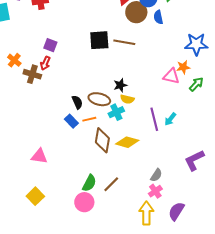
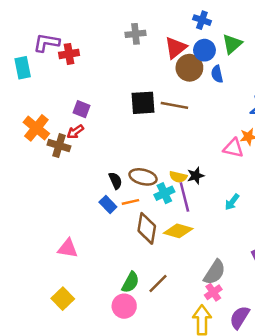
orange cross: (14, 60) -> (36, 128), size x1.5
red arrow: (45, 63) -> (75, 132), turned 32
black star: (120, 85) -> (196, 176), moved
purple line: (154, 119) -> (184, 197), moved
gray semicircle: (156, 175) -> (215, 272), size x1.5

